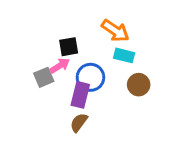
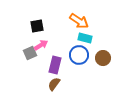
black square: (69, 47) -> (37, 26), moved
blue circle: (90, 77) -> (79, 55), moved
brown circle: (139, 85) -> (103, 58), moved

